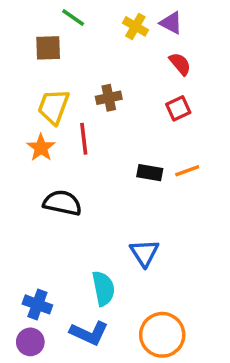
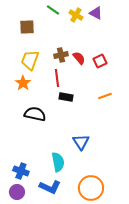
green line: (73, 18) -> (53, 10), moved
red semicircle: (180, 64) -> (79, 58), moved
red line: (84, 139) -> (57, 78), moved
black rectangle: (150, 173) -> (66, 97), moved

